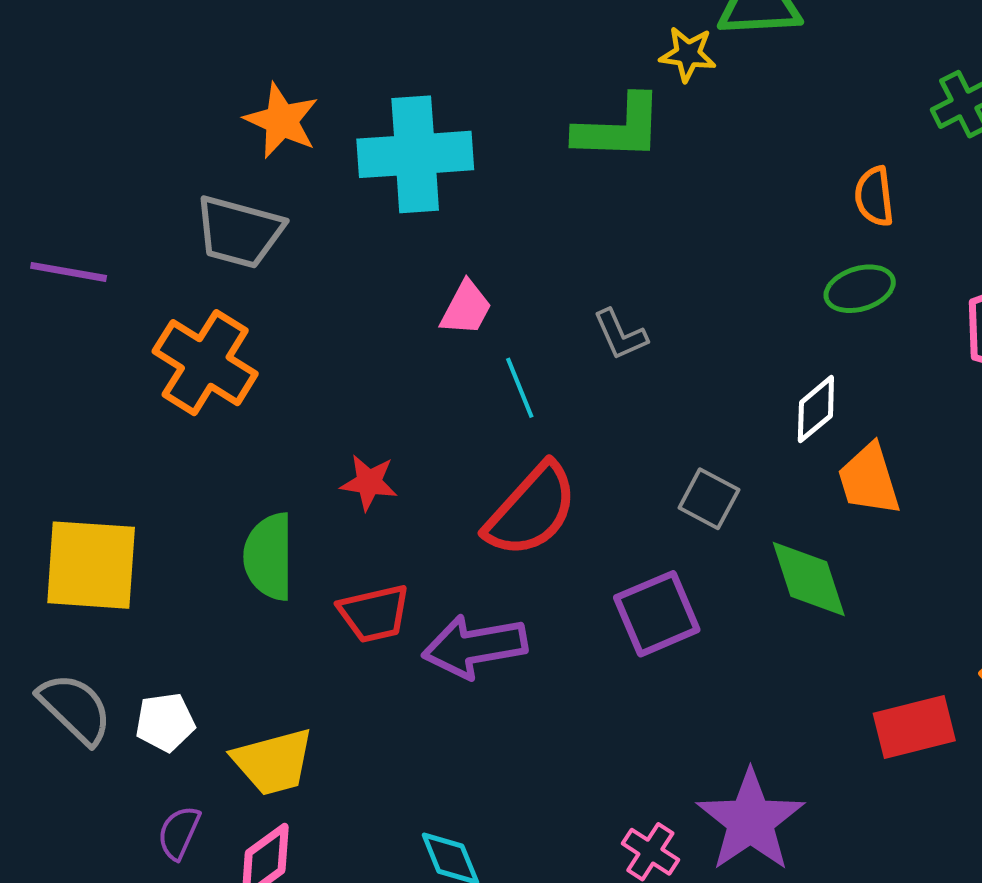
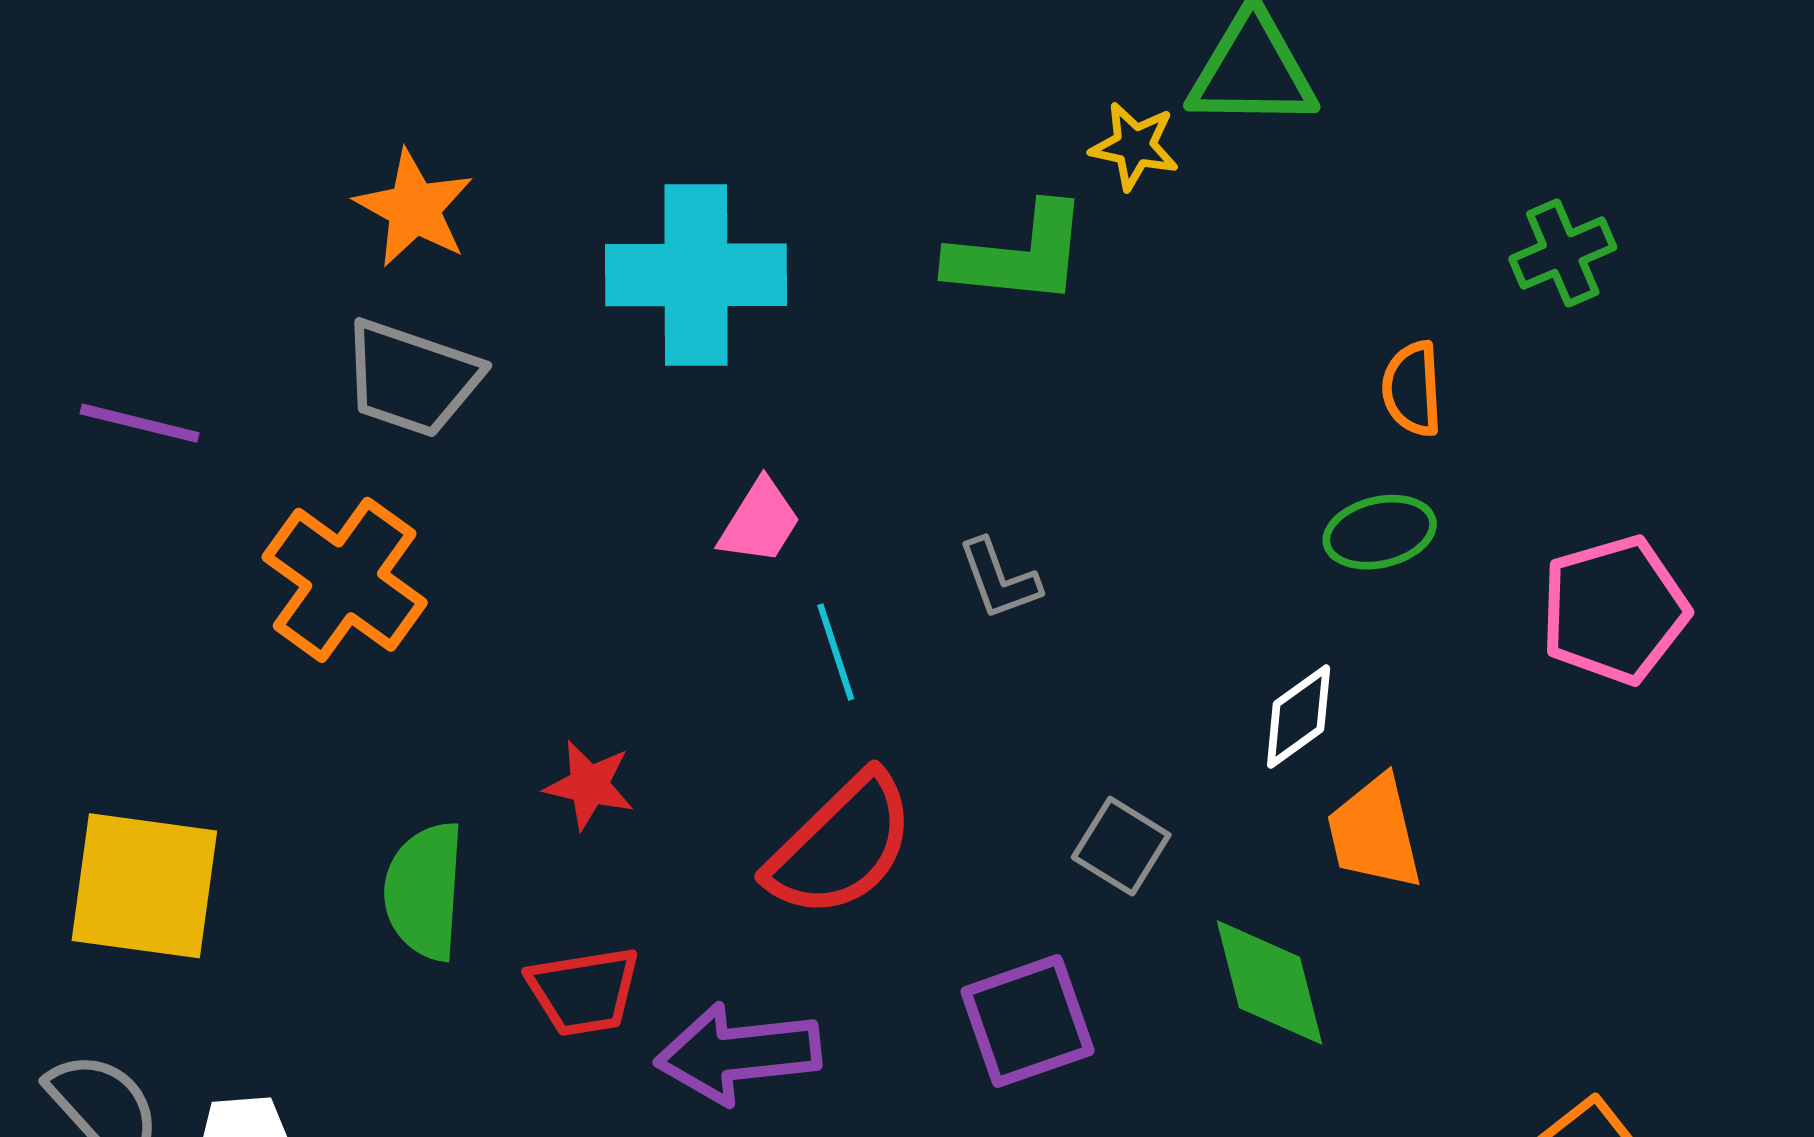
orange star: (282, 121) -> (414, 208), moved

